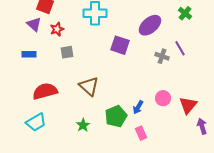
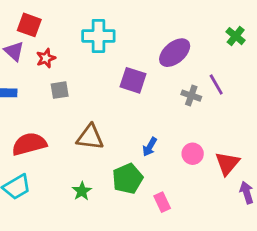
green cross: (185, 13) -> (236, 36), moved
brown triangle: (89, 86) -> (90, 137), turned -35
blue arrow: (138, 107) -> (150, 147), moved

